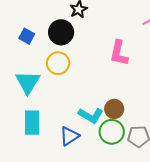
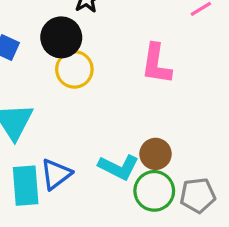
yellow circle: (58, 63) -> (74, 69), moved
blue triangle: (69, 136) -> (56, 174), moved

